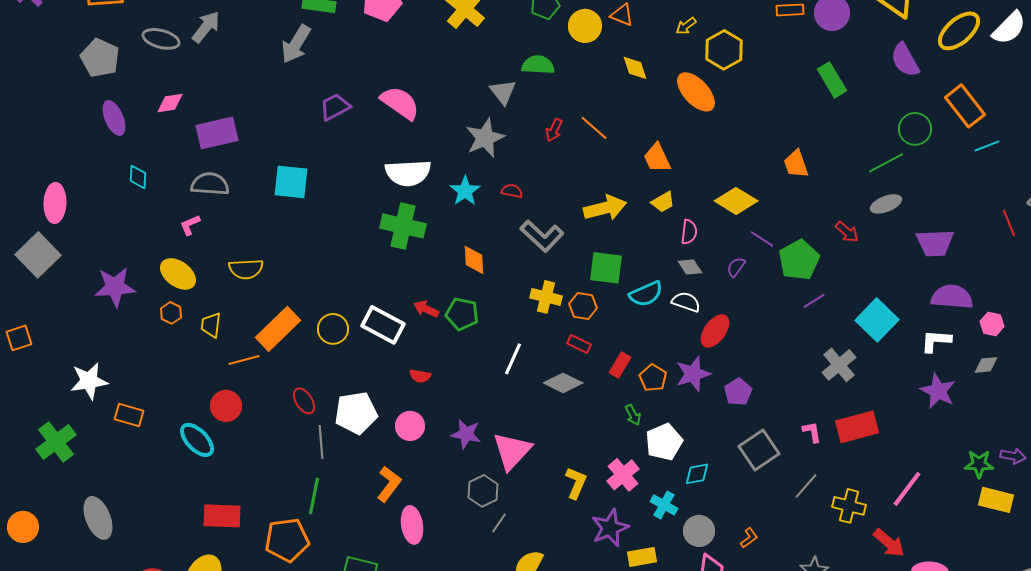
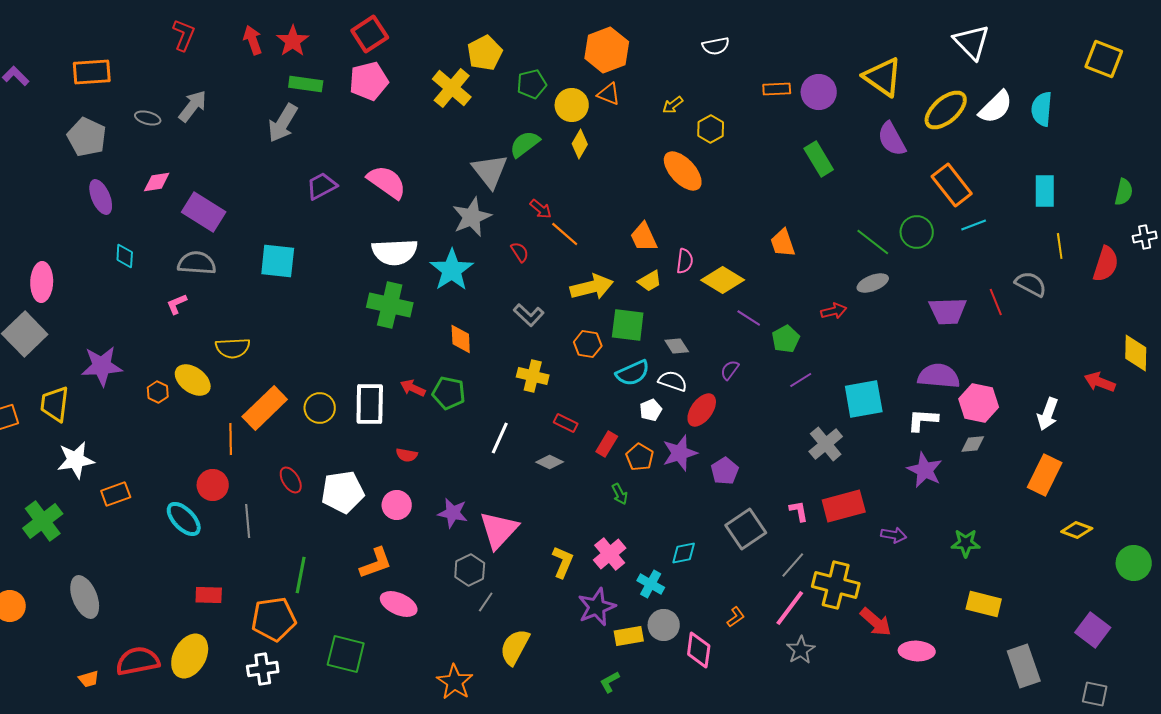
gray ellipse: (161, 39) -> (148, 118), size x0.7
yellow hexagon: (724, 50) -> (711, 129), size x0.7
green semicircle: (538, 65) -> (525, 144), turned -40
yellow diamond: (635, 68) -> (580, 144), moved, turned 48
gray triangle: (503, 92) -> (490, 171), size x1.4
orange line: (594, 128) -> (565, 234), moved
green circle: (915, 129) -> (917, 232), moved
red arrow: (554, 130) -> (541, 209), turned -75
purple rectangle: (217, 133) -> (204, 212), turned 45
green line: (886, 163) -> (873, 242), turned 66
cyan star: (465, 191) -> (452, 270), size x1.4
red semicircle: (512, 191) -> (520, 252), moved, turned 45
pink semicircle: (689, 232) -> (685, 261), moved
red arrow: (847, 232) -> (834, 311), turned -55
gray L-shape: (542, 236) -> (529, 315), size x0.7
purple trapezoid: (935, 243) -> (948, 311), moved
green pentagon: (799, 260) -> (786, 339), size x0.7
purple semicircle: (736, 267) -> (730, 370), moved
green square: (606, 268) -> (628, 325), moved
yellow ellipse: (178, 274) -> (193, 380), moved
orange hexagon: (583, 306) -> (588, 344), moved
cyan square: (877, 320) -> (864, 399), turned 36
pink hexagon: (992, 324) -> (979, 403), size x1.6
yellow trapezoid: (211, 325) -> (55, 404), moved, size x1.4
white rectangle: (383, 325) -> (370, 404), turned 63
orange line: (244, 360) -> (231, 439), turned -76
gray diamond: (563, 383) -> (550, 462), size x0.7
orange rectangle: (129, 415) -> (116, 494), turned -36
gray line: (321, 442) -> (248, 521), moved
white pentagon: (664, 442) -> (651, 410), moved, size x0.6
purple arrow: (1013, 456) -> (894, 535), moved
orange L-shape: (389, 484) -> (376, 563), turned 33
pink line: (907, 489) -> (790, 608), moved
yellow rectangle: (996, 500) -> (984, 604), moved
yellow cross: (849, 506) -> (836, 585), size x1.4
red rectangle: (222, 516) -> (209, 595), size x0.7
pink ellipse: (412, 525) -> (399, 604), turned -57
gray circle: (699, 531) -> (664, 625), moved

